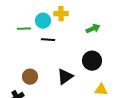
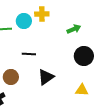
black line: (48, 40) -> (29, 54), moved
black circle: (92, 61) -> (84, 56), moved

